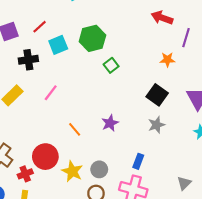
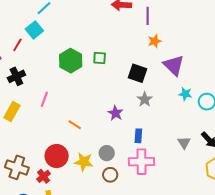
green hexagon: (92, 38) -> (71, 61), moved
cyan square: (58, 45) -> (34, 30), moved
orange star: (167, 60) -> (155, 41), moved
green square: (111, 65) -> (100, 58), moved, turned -32
purple star: (110, 123) -> (116, 113), moved

